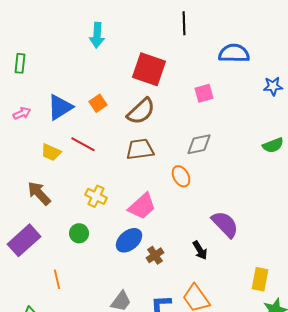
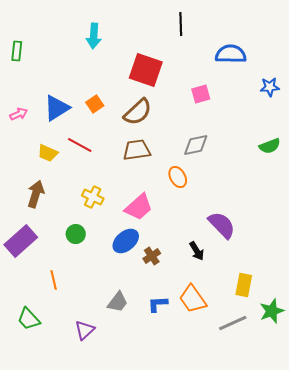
green rectangle: (20, 63) -> (17, 51), moved
brown arrow: (39, 193) -> (36, 194), turned 60
yellow rectangle: (260, 279) -> (244, 285), moved

